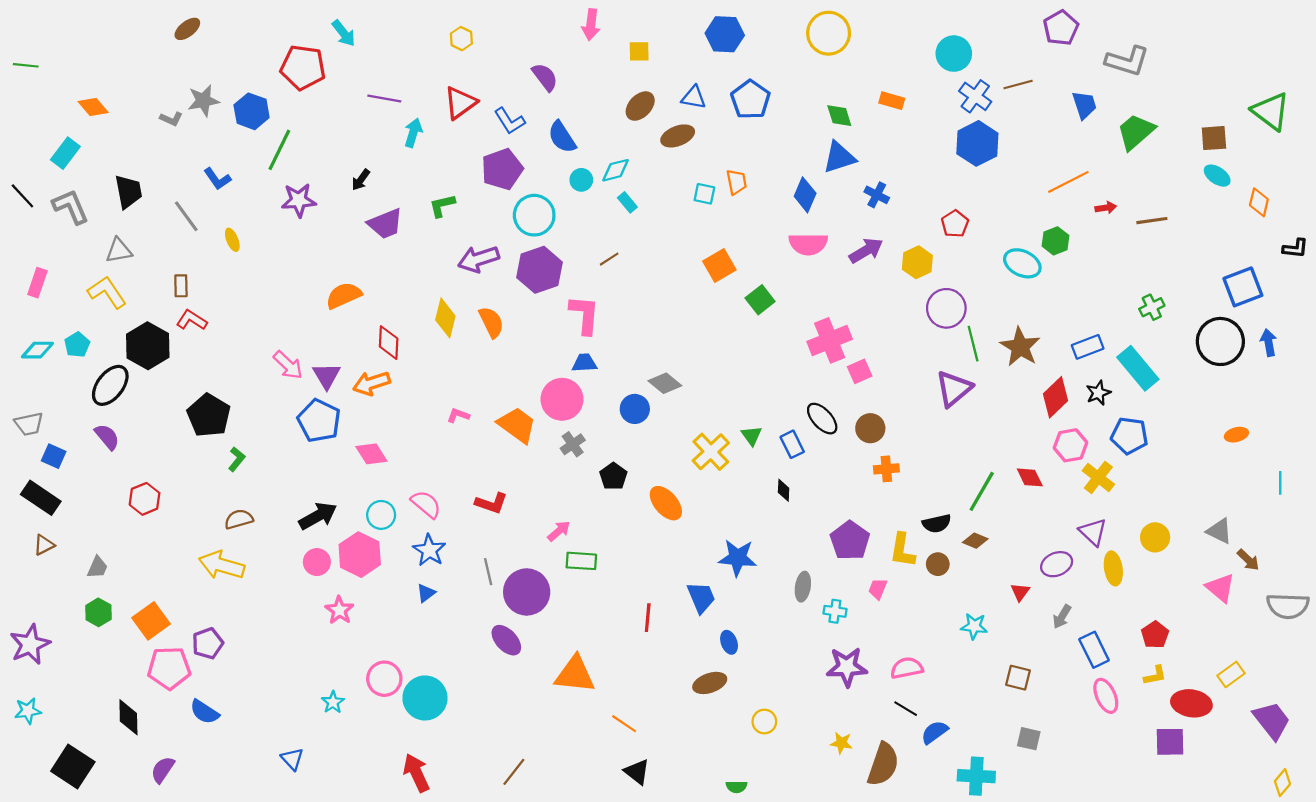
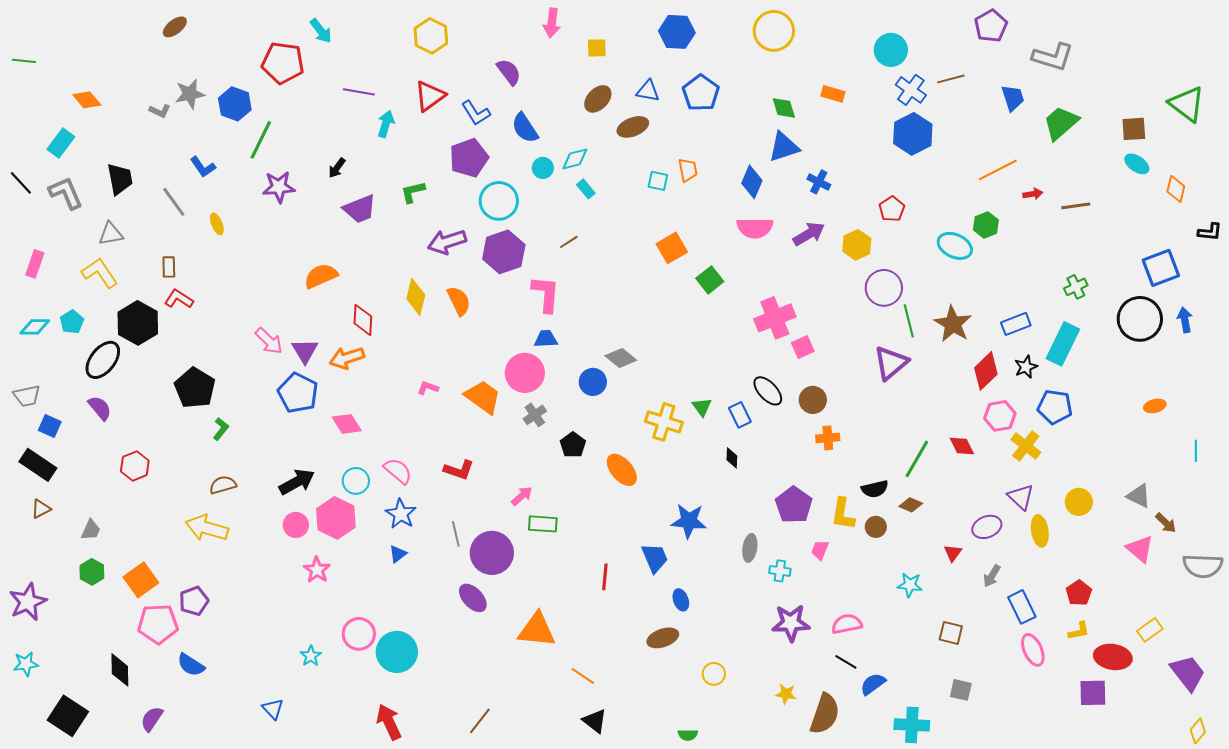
yellow hexagon: (461, 39) -> (431, 36), size x1.6
cyan rectangle: (1138, 368) -> (1063, 344), turned 66
yellow cross: (711, 452) -> (664, 422), turned -30

